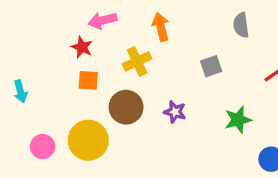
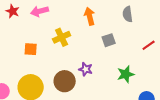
orange arrow: (161, 27) -> (90, 16), moved
red star: (82, 47) -> (13, 11), moved
brown circle: (126, 107) -> (65, 81), moved

